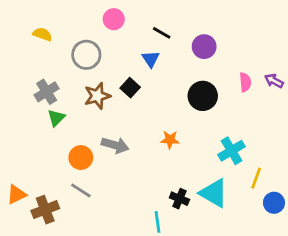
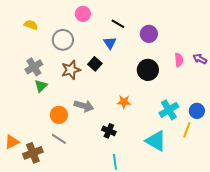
black cross: (179, 199) -> (109, 131), moved
blue circle: (274, 203) -> (197, 111), moved

